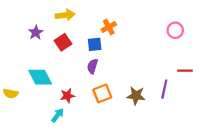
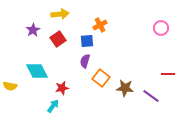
red line: (185, 71) -> (168, 74), moved
purple line: (164, 89) -> (151, 96), moved, turned -66
orange square: (102, 93) -> (101, 78), moved, turned -30

